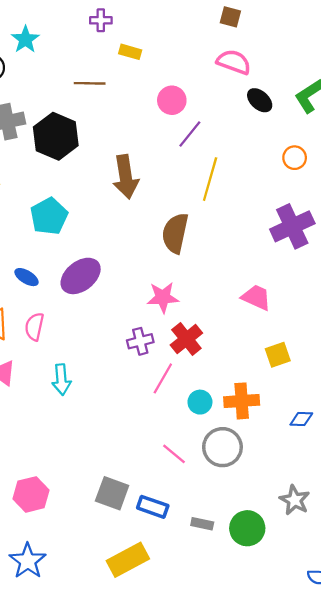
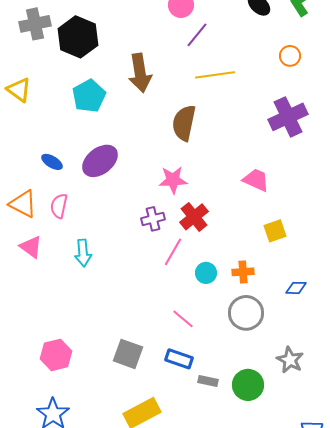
yellow line: (210, 179) -> (215, 75), turned 66
cyan pentagon: (49, 216) -> (89, 96), moved
orange cross: (242, 401) -> (243, 272), size x0.7
gray circle: (222, 447) -> (246, 313), moved
blue rectangle: (153, 507) -> (179, 359), moved

